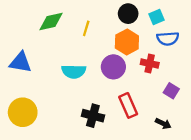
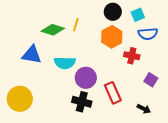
green diamond: (51, 22) -> (53, 30), moved, turned 30
blue triangle: (20, 62) -> (32, 55), moved
purple circle: (113, 67) -> (86, 78), moved

